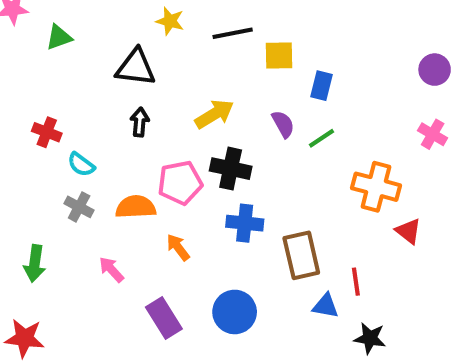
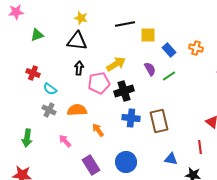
yellow star: (170, 21) -> (81, 18), moved
green triangle: (59, 37) -> (37, 35), moved
blue rectangle: (321, 86) -> (169, 50), turned -56
black cross: (231, 169) -> (124, 91), turned -30
pink pentagon: (180, 183) -> (99, 83), moved
orange cross: (376, 187) -> (196, 48), moved, size x0.6
brown rectangle: (301, 255) -> (159, 121), moved
red line: (356, 282) -> (200, 147), moved

